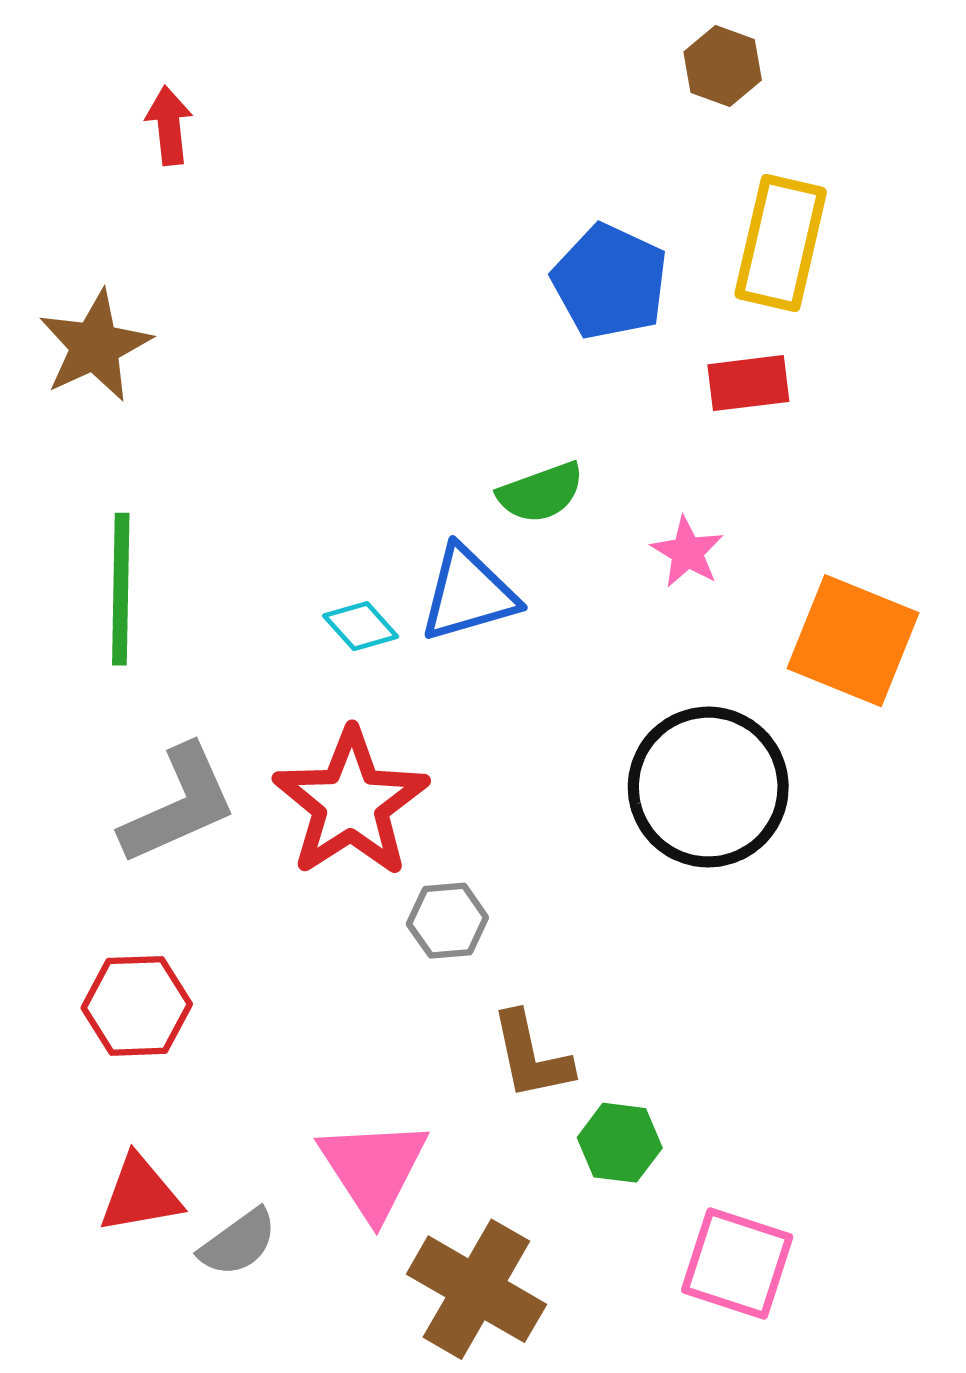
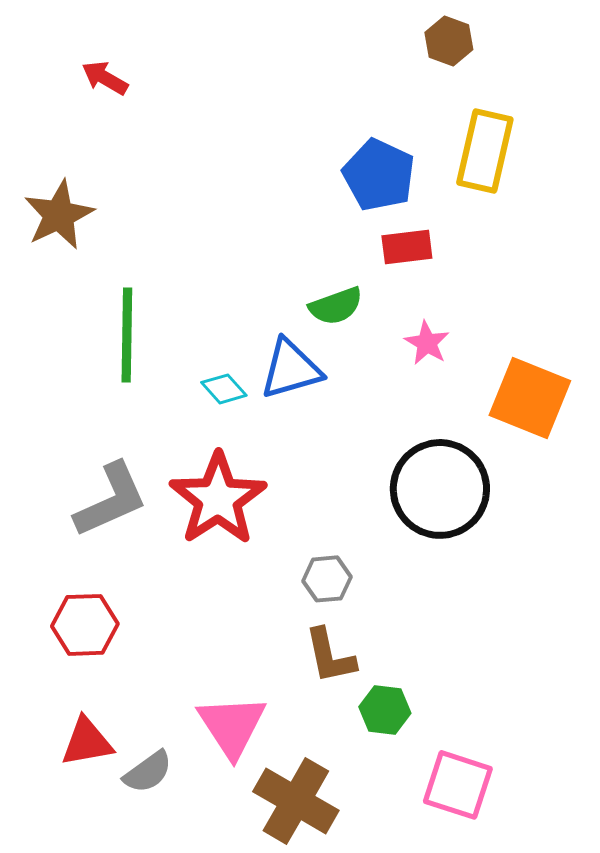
red arrow: (169, 126) -> (105, 78), turned -54
red rectangle: (748, 383) -> (407, 247), moved
green line: (121, 589) -> (127, 335), moved
gray hexagon: (447, 921) -> (327, 579), moved

